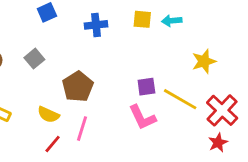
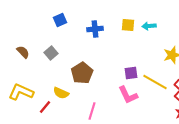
pink line: (82, 129) -> (92, 111), moved
red line: (53, 144) -> (45, 107), moved

